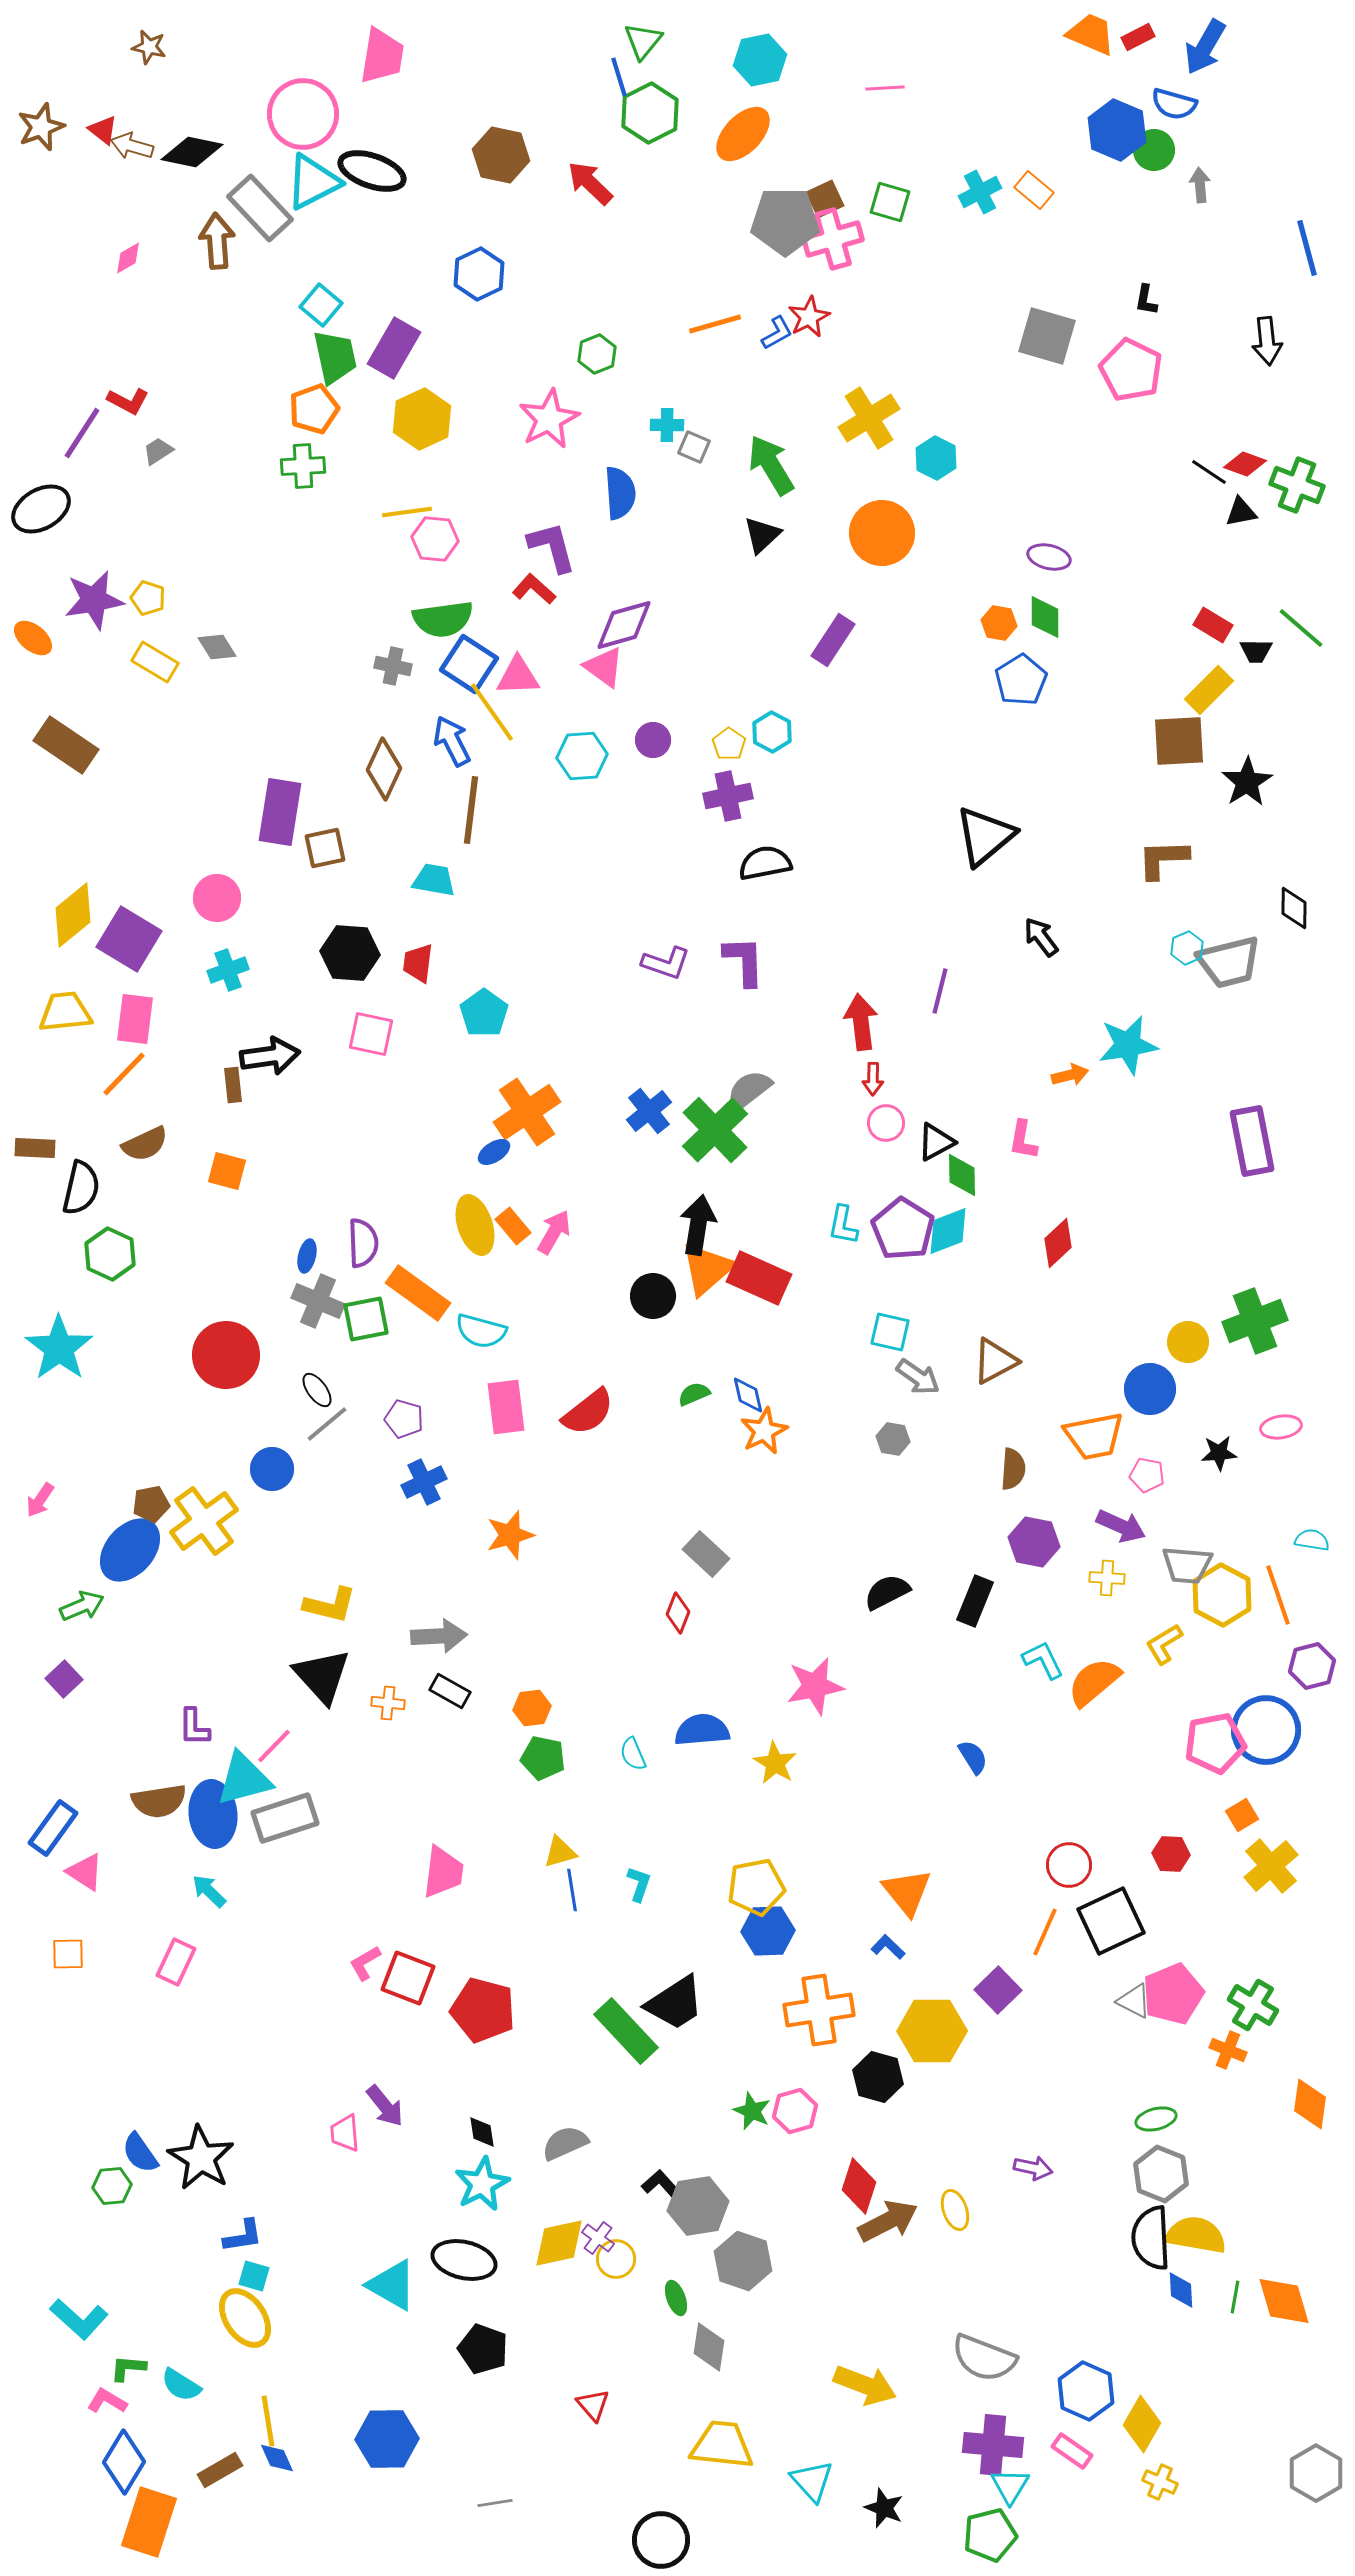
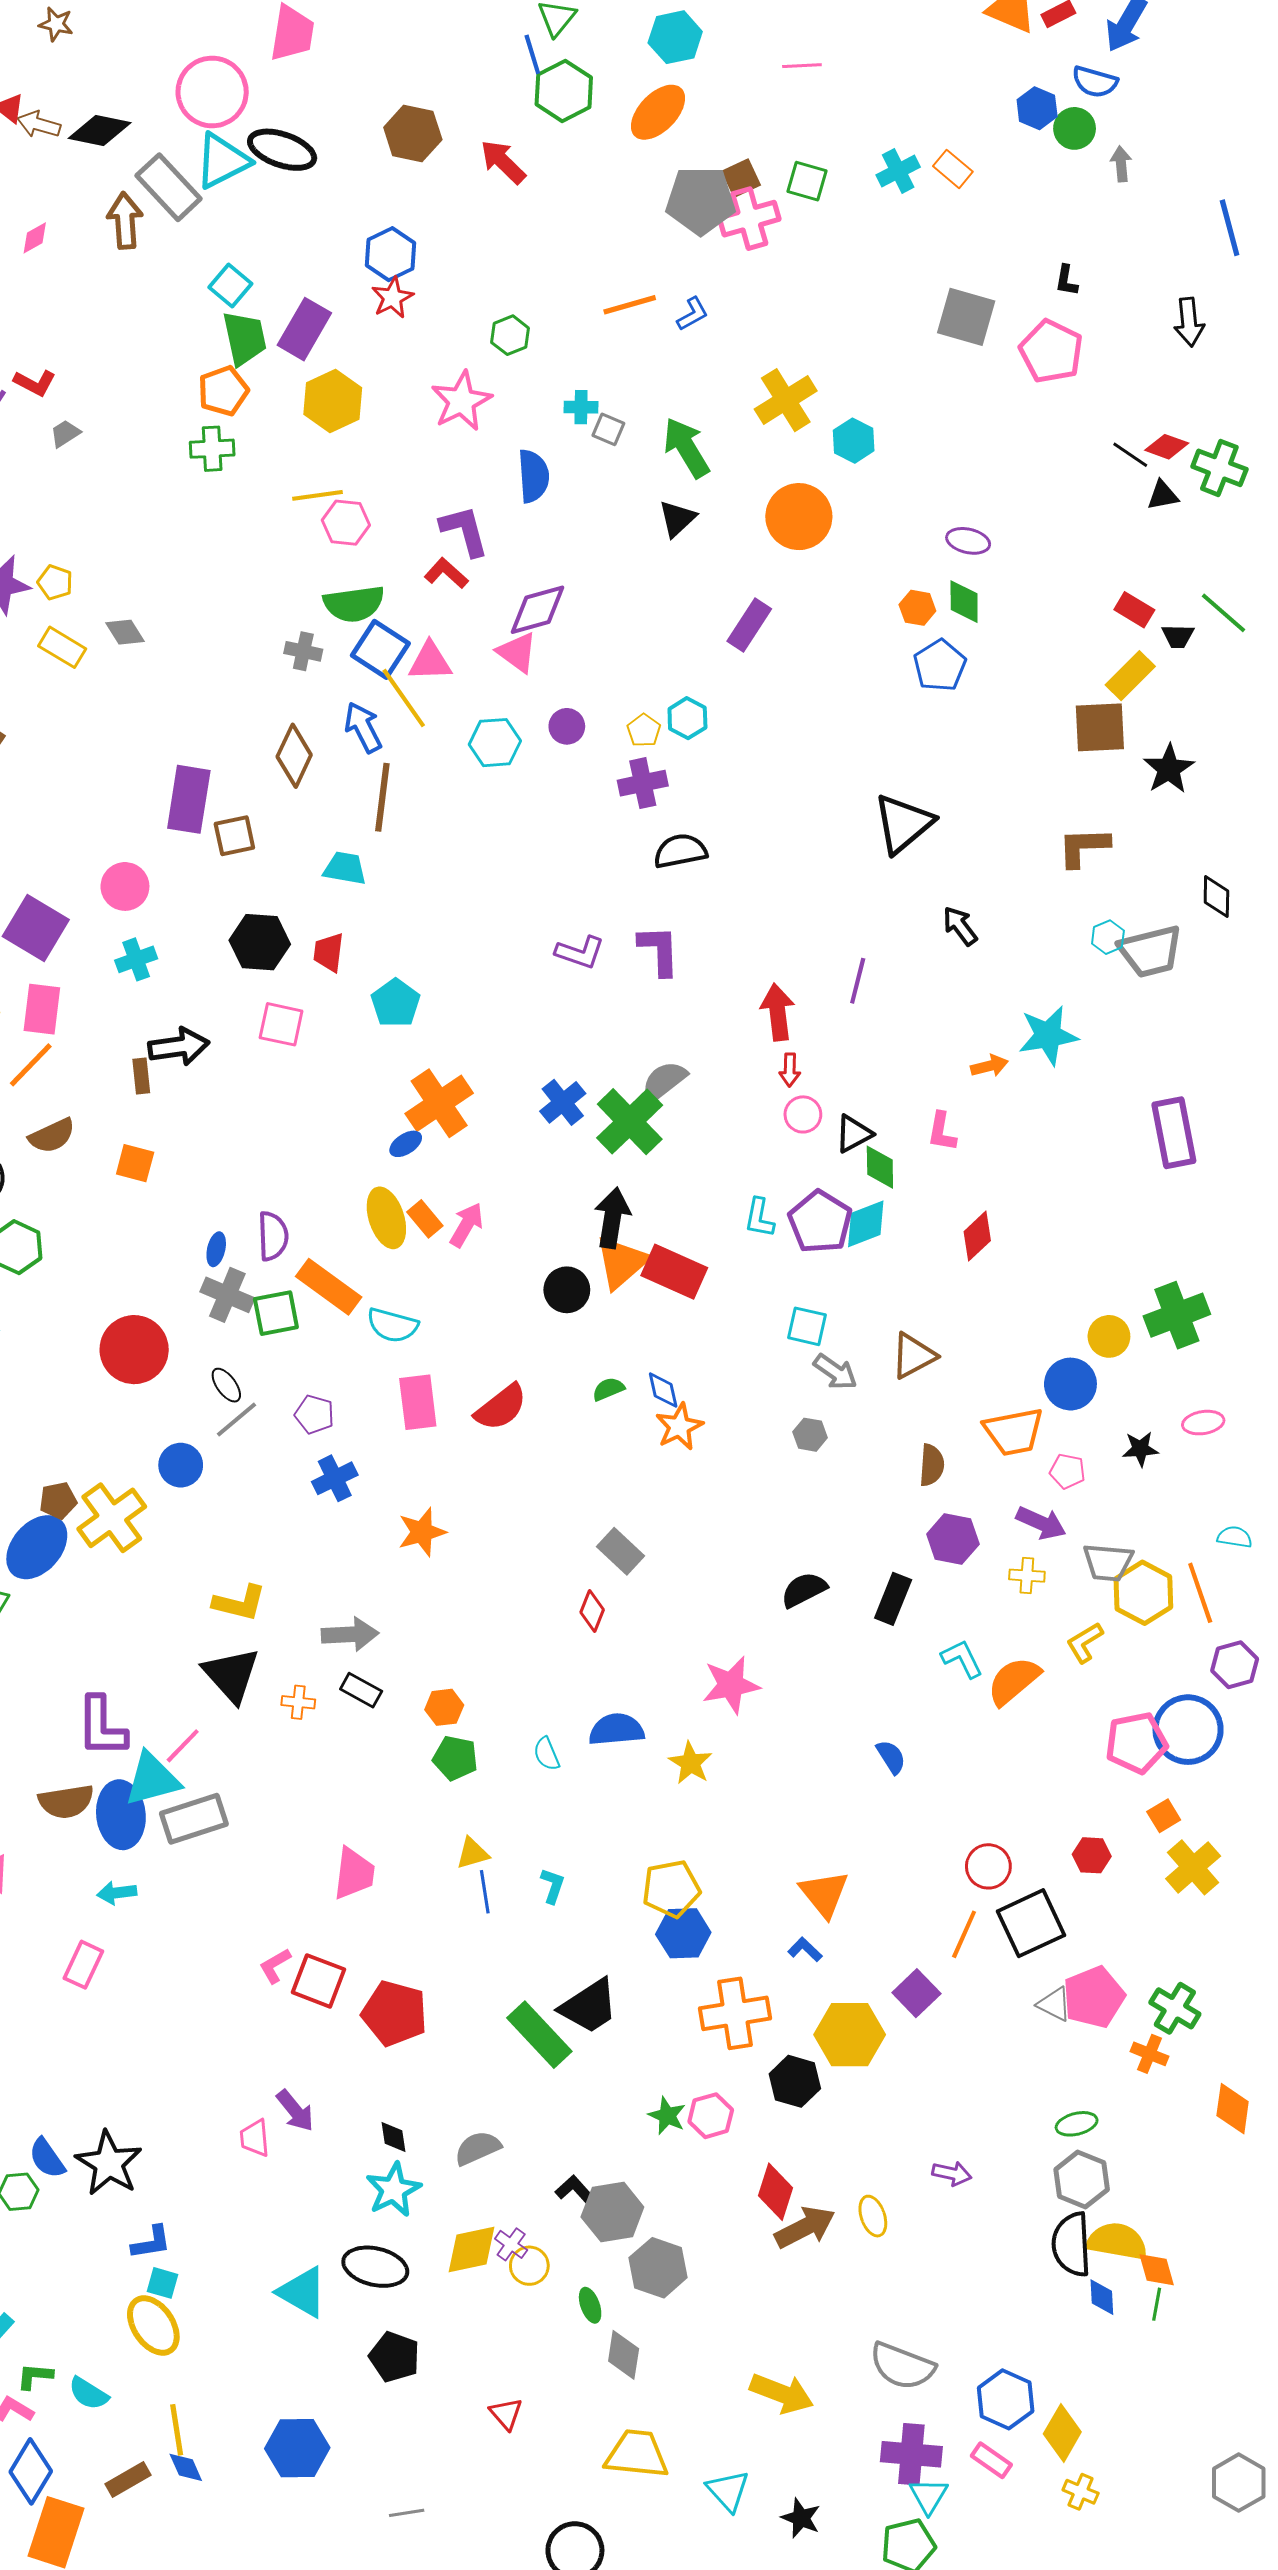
blue hexagon: (1117, 130) -> (1037, 108), size x0.7
red star: (809, 317) -> (393, 298), moved
purple L-shape: (194, 1727) -> (102, 1727), size x1.6
cyan arrow: (209, 1891) -> (117, 1893), turned -51
orange diamond: (1284, 2301) -> (1157, 2270), moved, size x0.7

